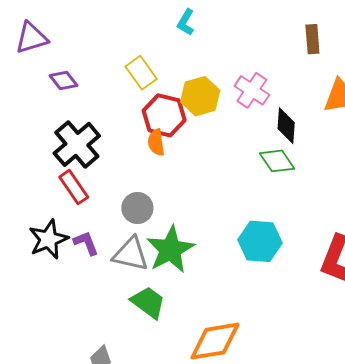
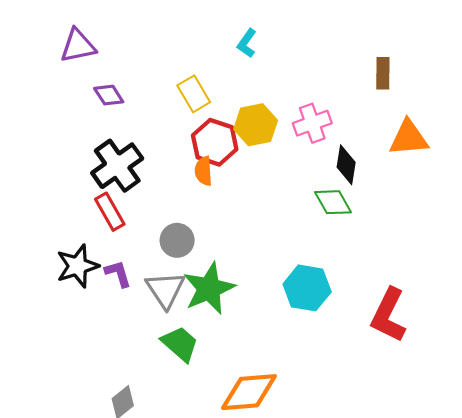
pink cross: (252, 90) -> (312, 123), turned 32
gray triangle: (131, 254) -> (165, 290), turned 39

